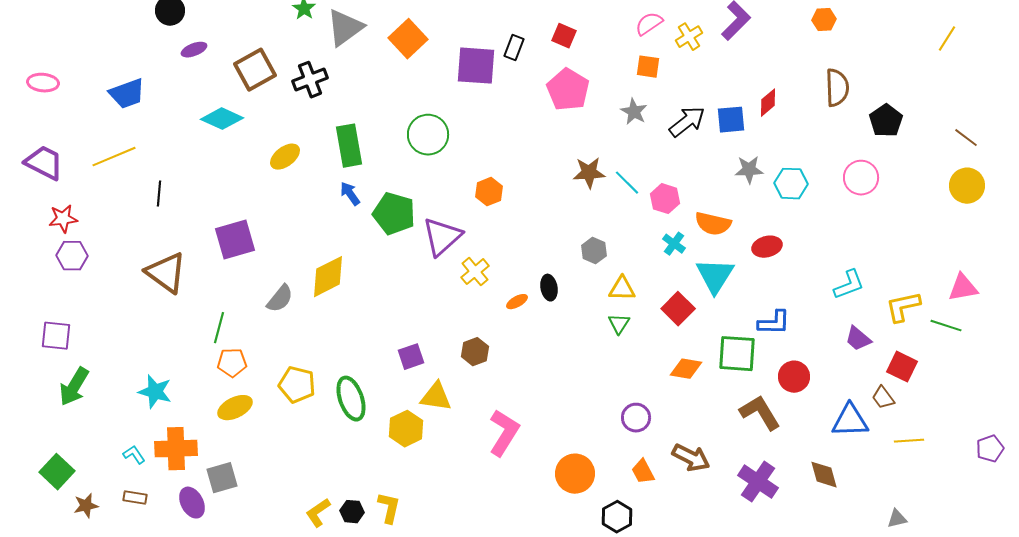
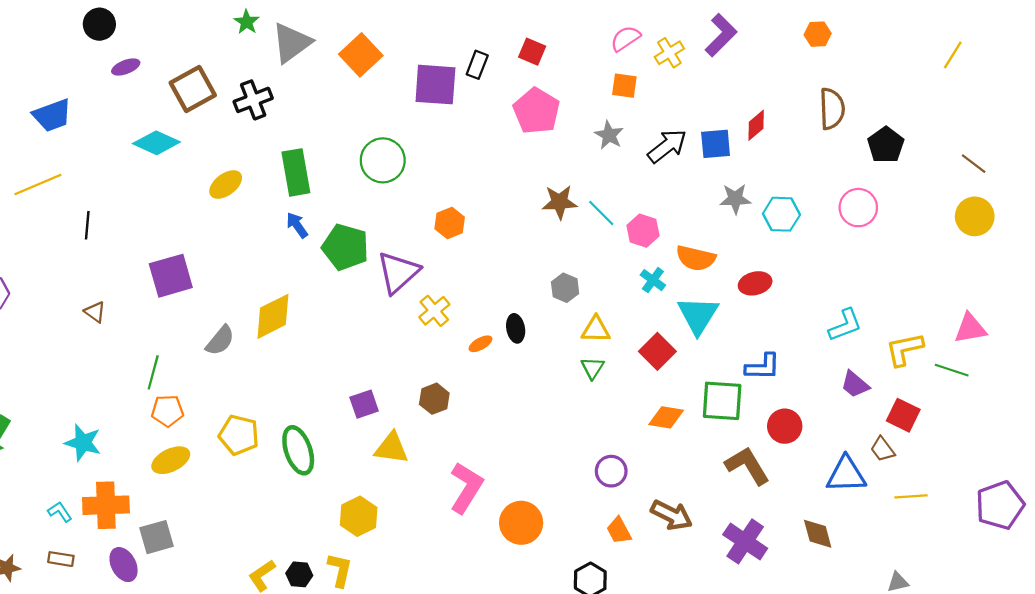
brown triangle: (166, 273) -> (95, 312), size x0.5
yellow hexagon: (406, 429) -> (359, 516), moved
purple pentagon: (990, 449) -> (1000, 505), size x1.6
orange circle: (575, 474) -> (521, 523), moved

